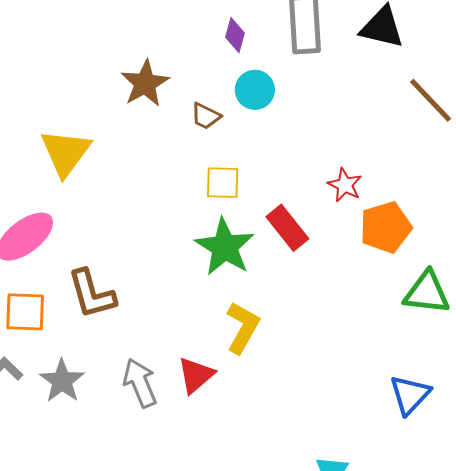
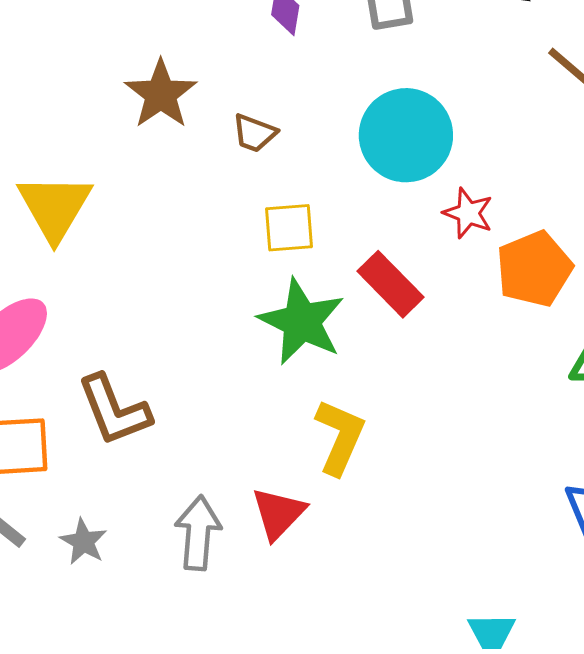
cyan circle: (255, 90) -> (406, 135), moved, size x1.6
gray star: (62, 381) -> (83, 542), size x0.7
gray arrow: (140, 383) -> (198, 533), turned 33

